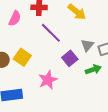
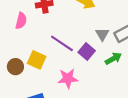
purple line: (51, 33) -> (62, 43), moved
pink star: (48, 80) -> (68, 79), turned 30

